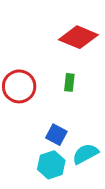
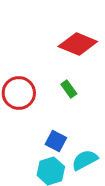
green rectangle: (69, 82) -> (69, 89), turned -42

